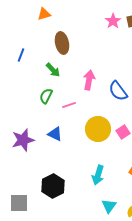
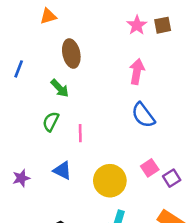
pink arrow: (89, 80) -> (137, 71), moved
pink line: (69, 105) -> (80, 133), turned -72
yellow circle: (98, 129) -> (110, 181), moved
purple star: (23, 140) -> (21, 178), size x0.6

